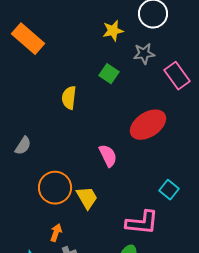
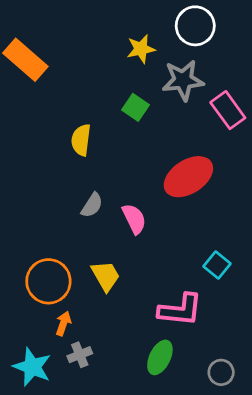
gray star: (144, 54) -> (183, 80), size x1.4
gray semicircle: (23, 146) -> (92, 205), moved
orange circle: (55, 188) -> (48, 281), moved

